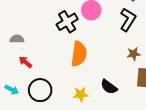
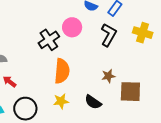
brown star: (134, 54) -> (108, 76), moved
yellow star: (81, 94) -> (61, 101), moved

